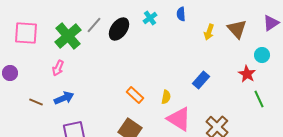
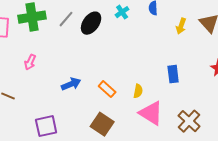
green cross: (68, 36) -> (32, 17), moved, turned 32
blue rectangle: (201, 80) -> (173, 74), turned -48
blue arrow: (64, 98) -> (71, 84), moved

